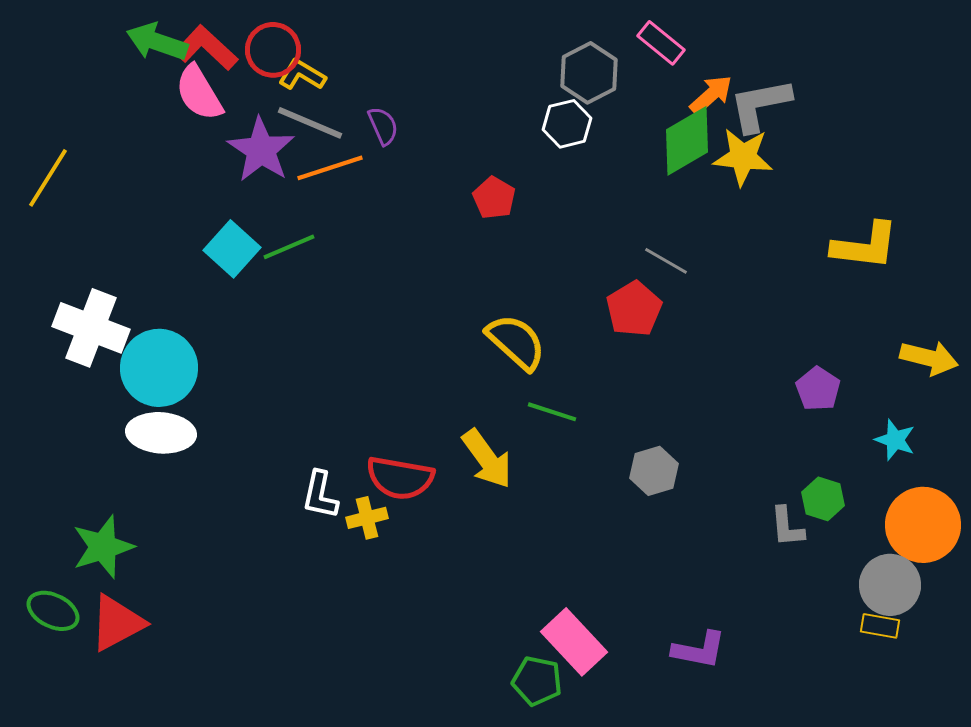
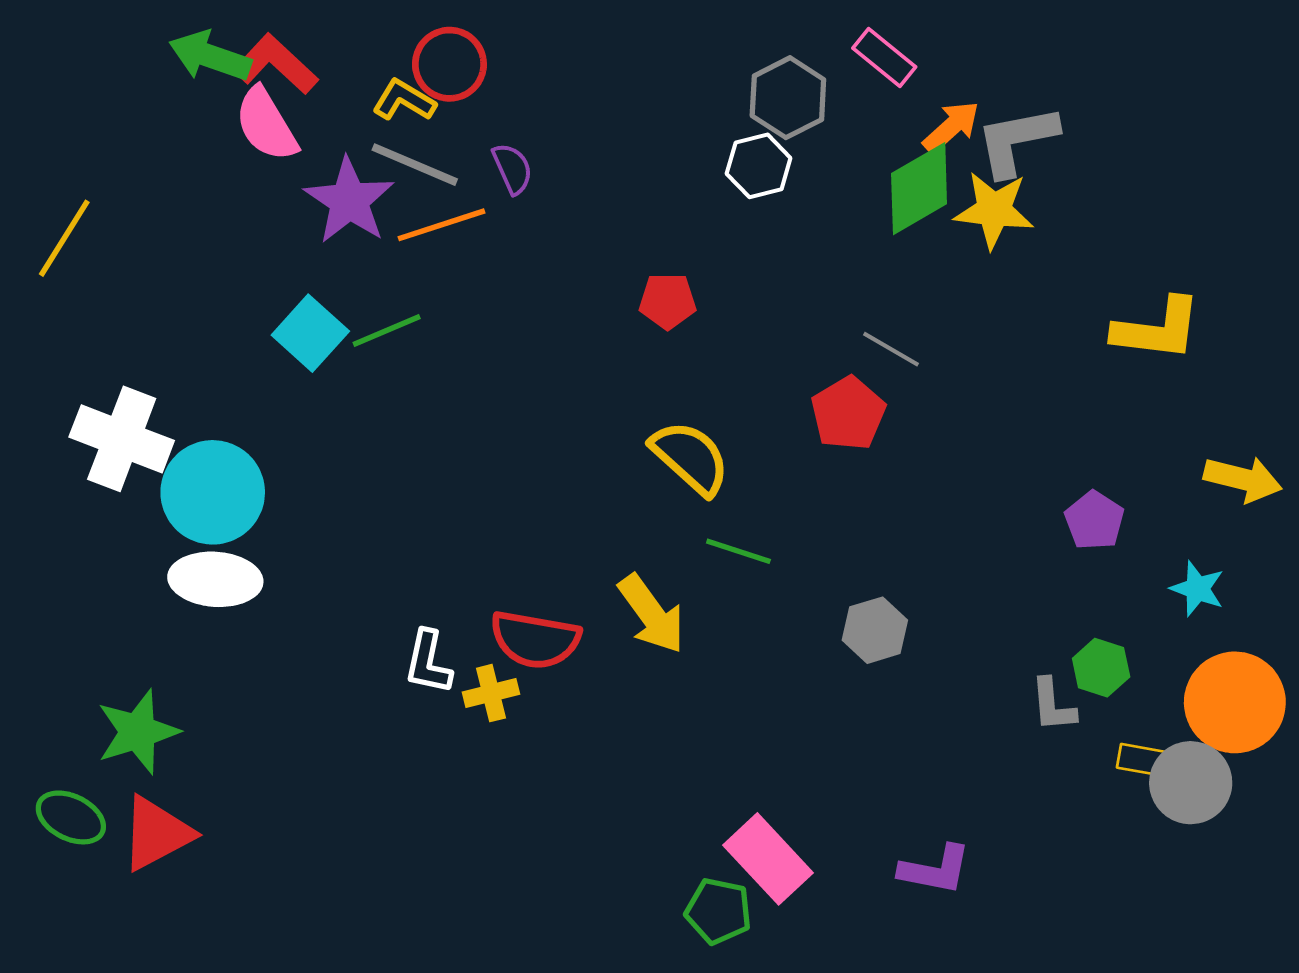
red circle: (273, 50) -> (449, 64), moved
red pentagon: (494, 198) -> (668, 301), moved, turned -30
yellow rectangle: (880, 626) -> (1143, 760), moved

